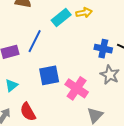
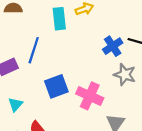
cyan rectangle: (61, 18) -> (59, 19), turned -48
blue cross: (103, 49) -> (113, 46), turned -36

